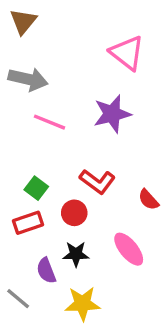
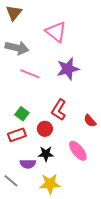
pink triangle: (127, 53) -> (56, 32), moved
red L-shape: (97, 181) -> (59, 110), turned 85
purple semicircle: (46, 271) -> (28, 164), turned -70

